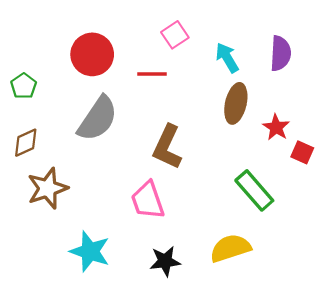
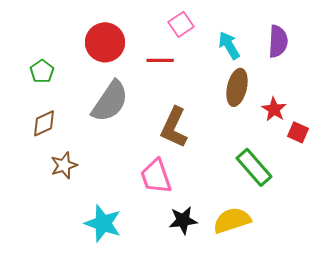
brown star: (48, 188) -> (64, 165), size x0.7
black star: (165, 261) -> (183, 220), moved

